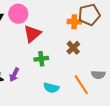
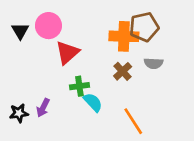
orange cross: (74, 22) -> (124, 36), size x1.5
gray semicircle: (98, 75) -> (153, 63), moved
cyan semicircle: (51, 88) -> (93, 102), moved, turned -147

